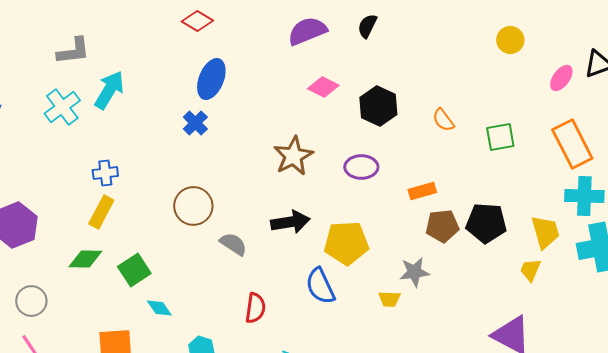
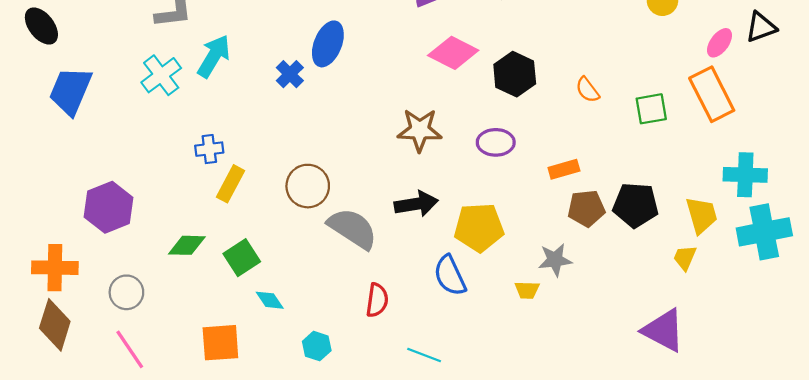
pink diamond: (323, 87) -> (453, 53), size x1.4
blue cross: (195, 123) -> (290, 74), moved
orange rectangle: (572, 144) -> (712, 94), moved
brown star: (293, 156) -> (420, 130), turned 30
yellow rectangle: (101, 212) -> (231, 184), moved
gray semicircle: (233, 244) -> (352, 229), size x1.6

